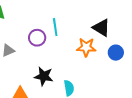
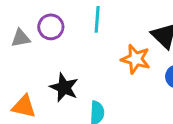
purple circle: (37, 38) -> (51, 27), moved

